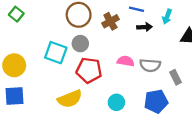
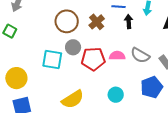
black arrow: (145, 27) -> (129, 21), turned -80
gray semicircle: (150, 65) -> (140, 55), turned 36
red pentagon: (89, 70) -> (93, 59), moved

